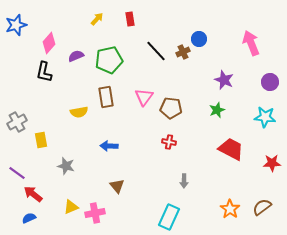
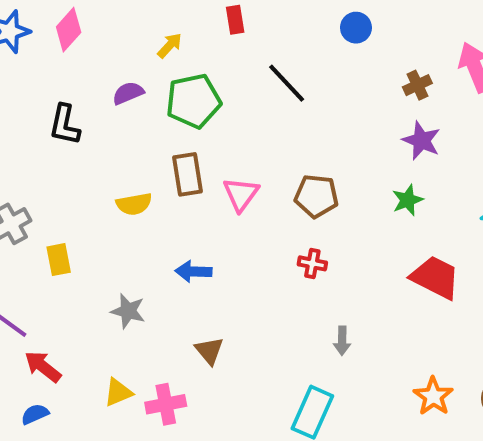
yellow arrow: (97, 19) -> (170, 45), moved
blue circle: (199, 39) -> (356, 28), moved
pink diamond: (49, 43) -> (69, 30), moved
brown cross: (183, 52) -> (417, 85), moved
pink triangle: (144, 97) -> (241, 194), moved
gray star: (66, 166) -> (128, 311), moved

